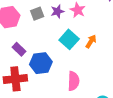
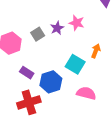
cyan square: (69, 39) -> (75, 64), moved
pink semicircle: (73, 81) -> (86, 93), turned -66

